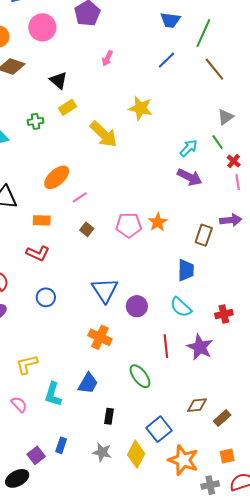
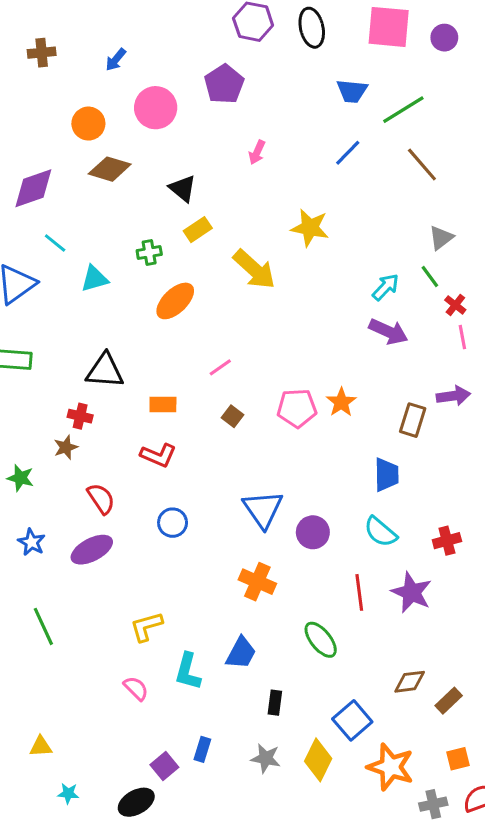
green line: (203, 33) -> (403, 110), turned 36
orange ellipse: (57, 177) -> (175, 301), moved

